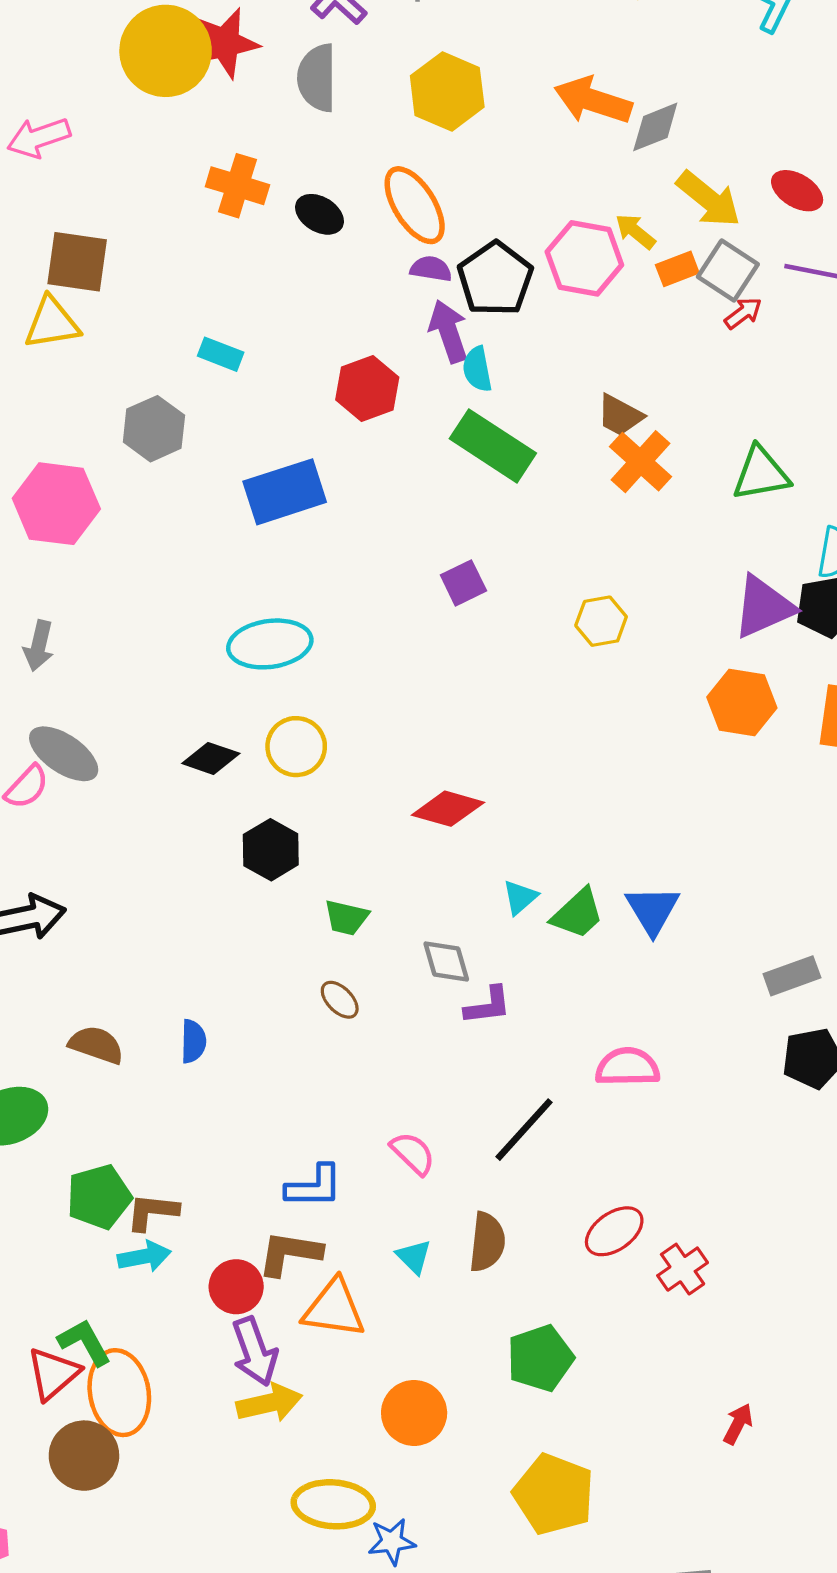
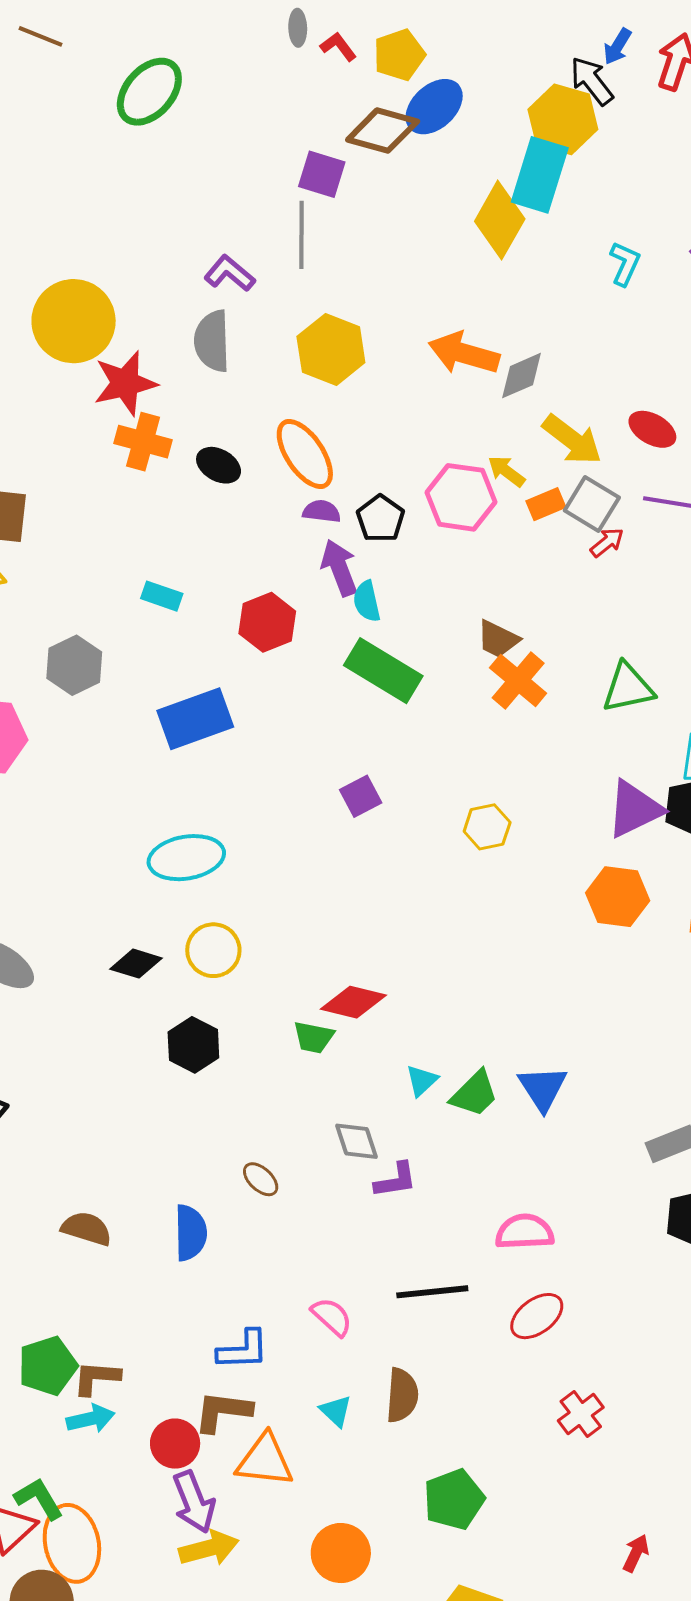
red star: (224, 43) -> (125, 383), moved
black pentagon: (495, 279) -> (380, 519), size x0.7
cyan rectangle: (221, 354) -> (162, 596), moved
green trapezoid: (346, 918) -> (314, 1037), moved
blue semicircle: (193, 1041) -> (190, 1233), moved, size x1.4
brown semicircle: (96, 1045) -> (87, 1229), moved
black line: (524, 1130) -> (432, 1292), turned 44
red ellipse: (614, 1231) -> (537, 1316), moved

